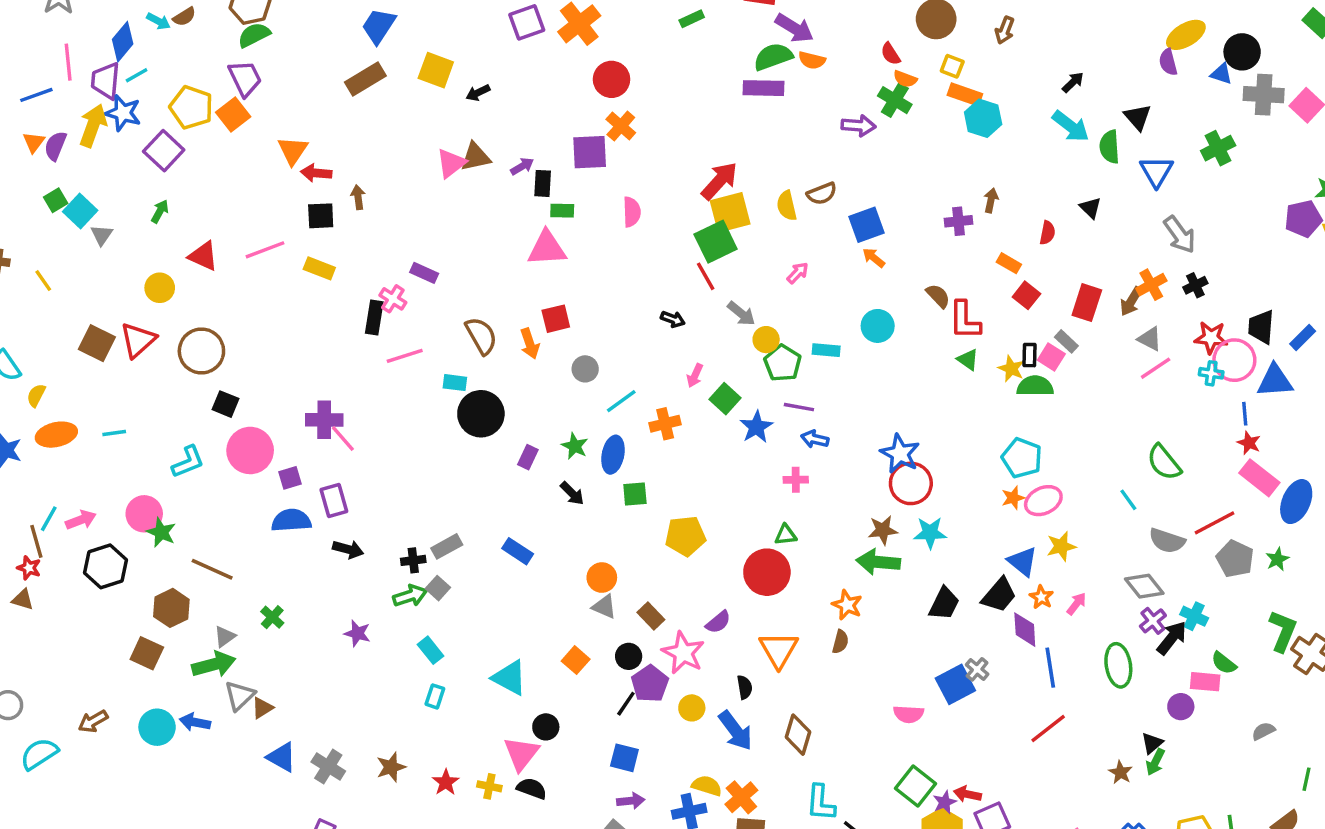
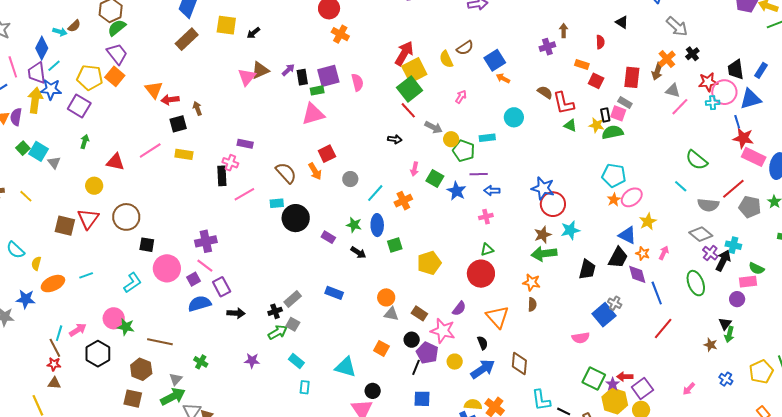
purple square: (590, 152) -> (328, 76), moved
pink line: (343, 439) -> (205, 266), moved
red star: (1249, 443) -> (743, 138), size x1.5
purple rectangle: (528, 457) -> (328, 237), turned -72
blue arrow: (736, 731) -> (483, 369), turned -75

